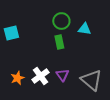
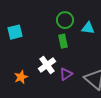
purple triangle: (62, 75) -> (66, 74), turned 32
white cross: (40, 76) -> (47, 65), moved

